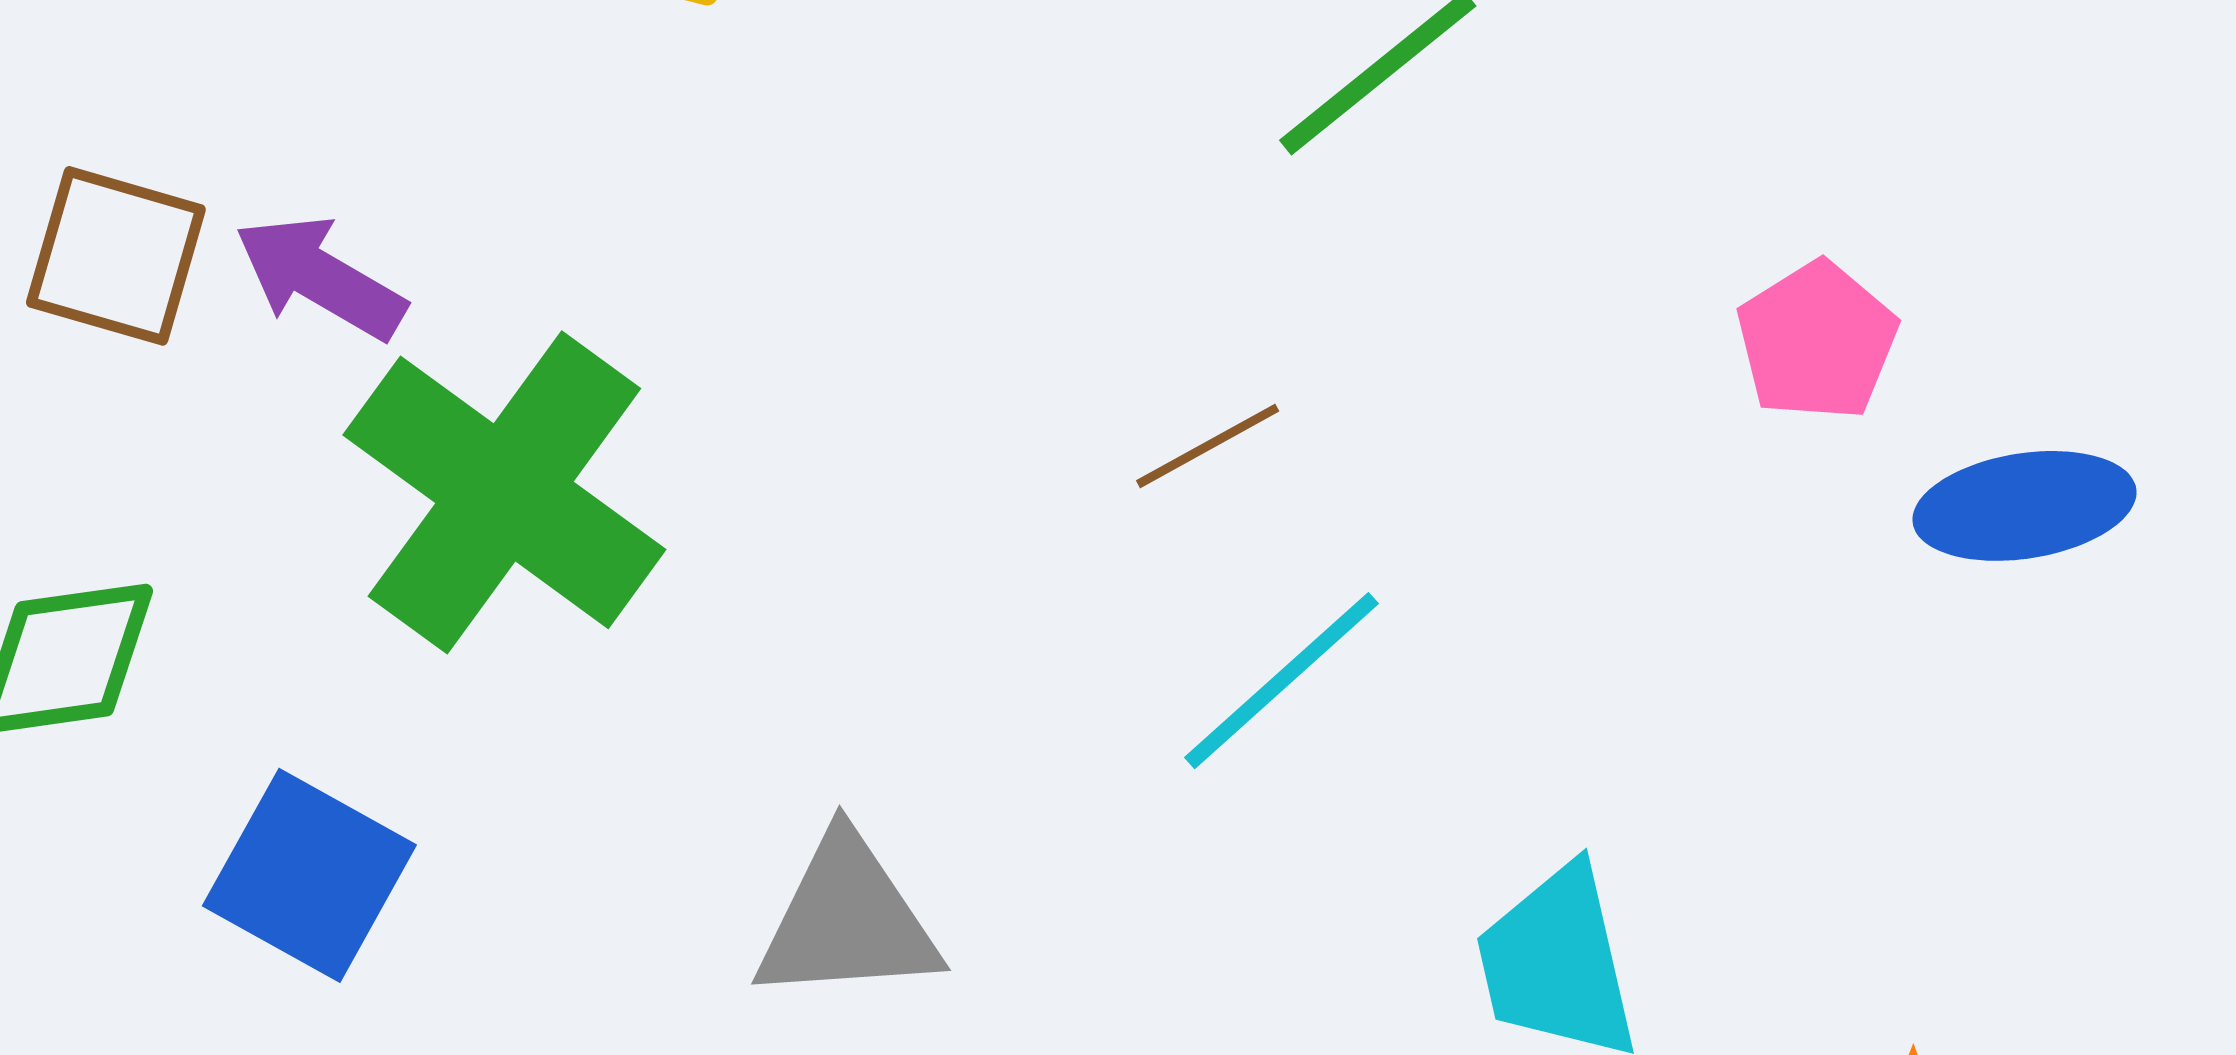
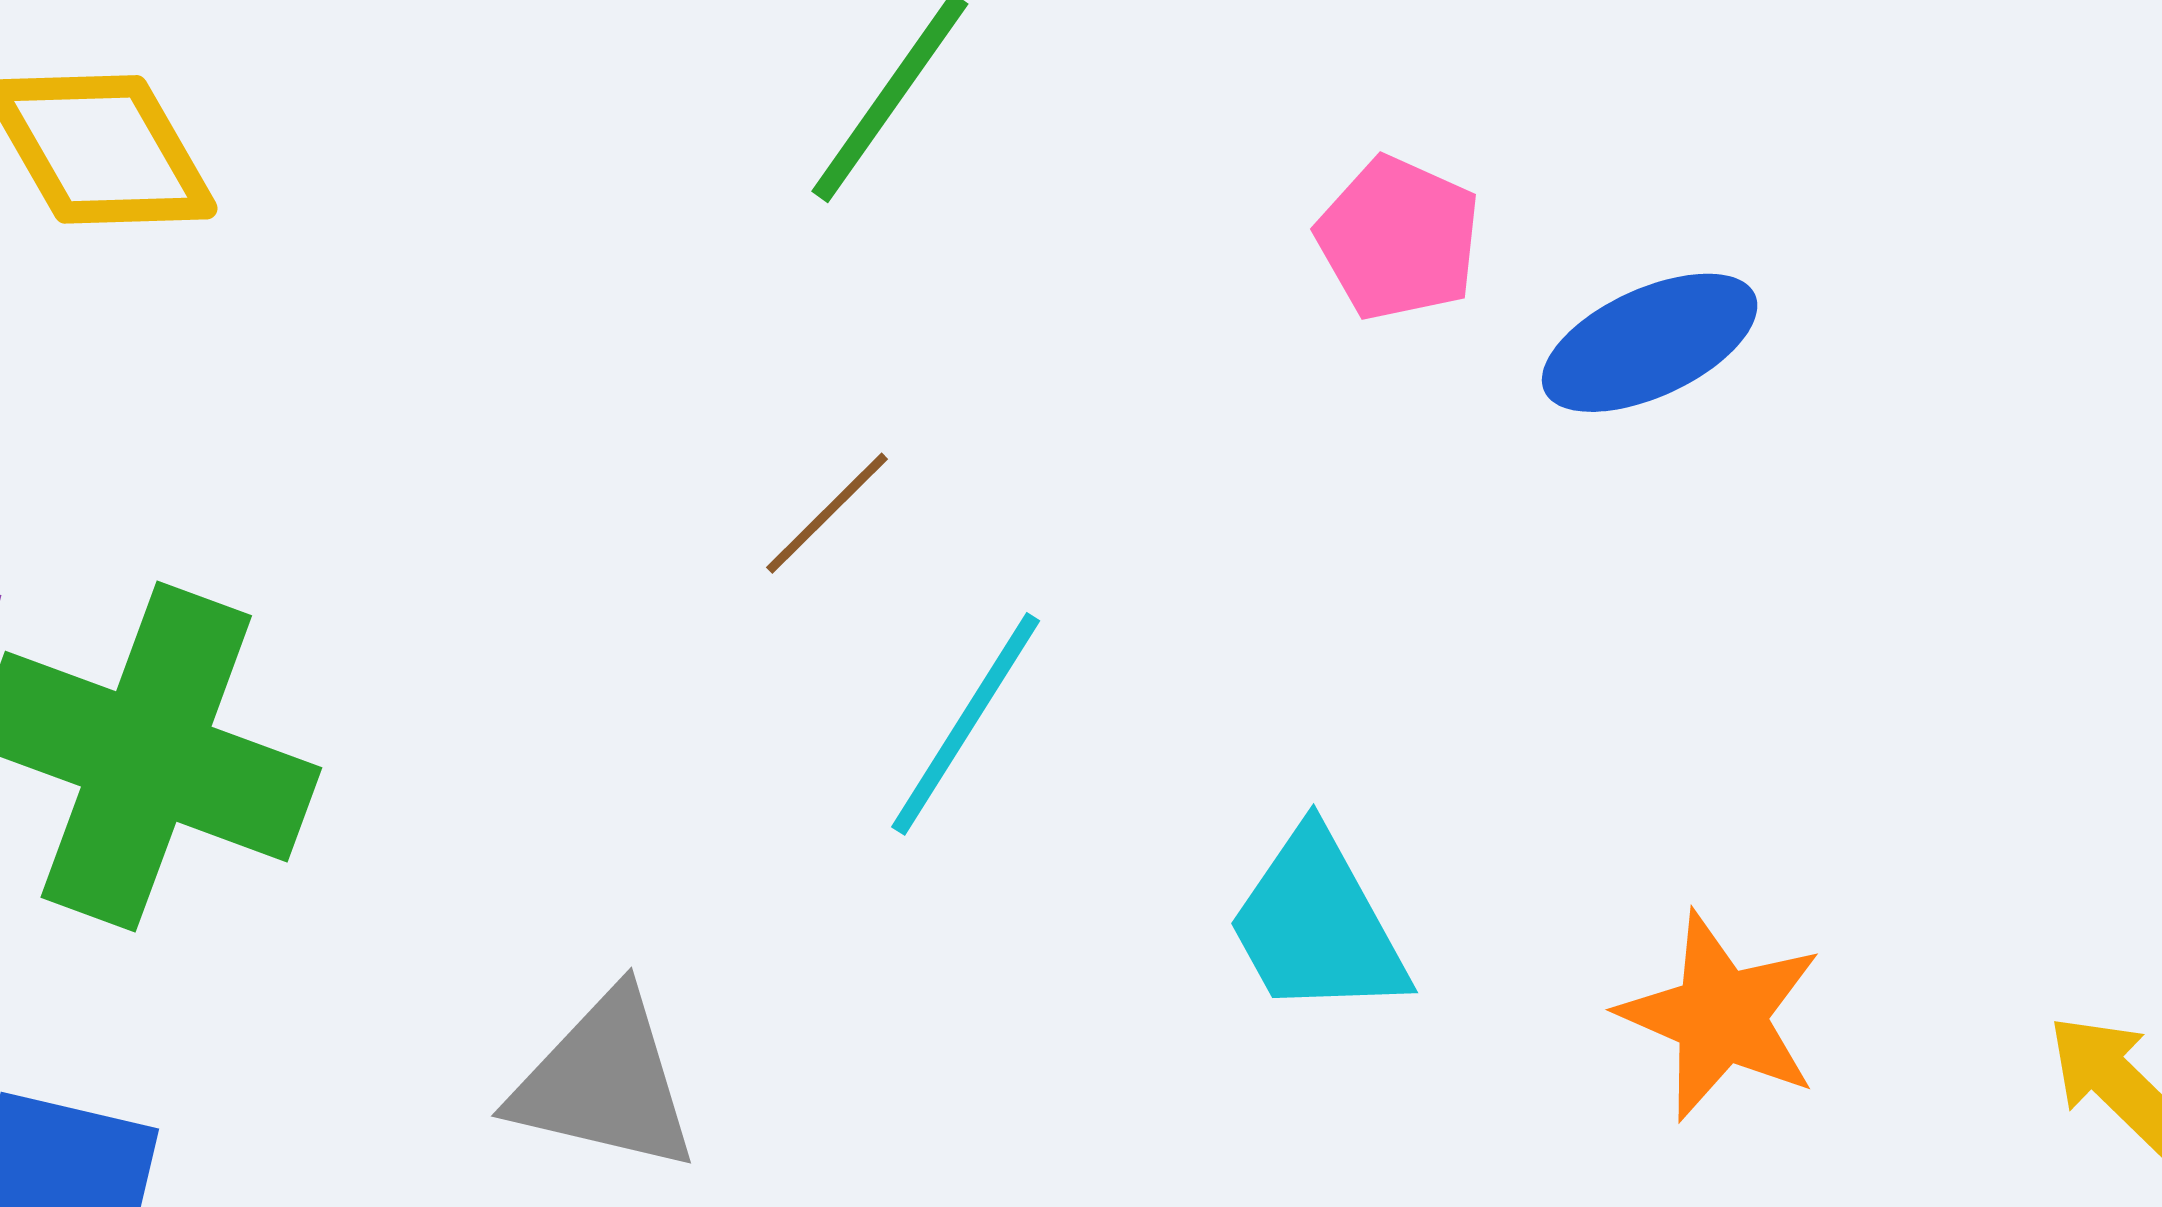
gray triangle: (847, 920) -> (604, 1082), turned 33

